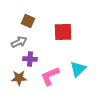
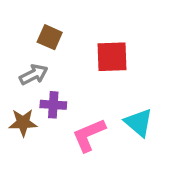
cyan triangle: (78, 69) -> (139, 123), turned -36
brown star: (19, 78) -> (23, 123), moved

